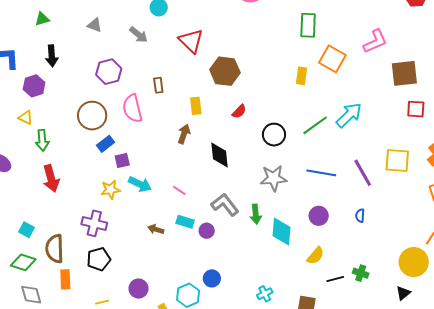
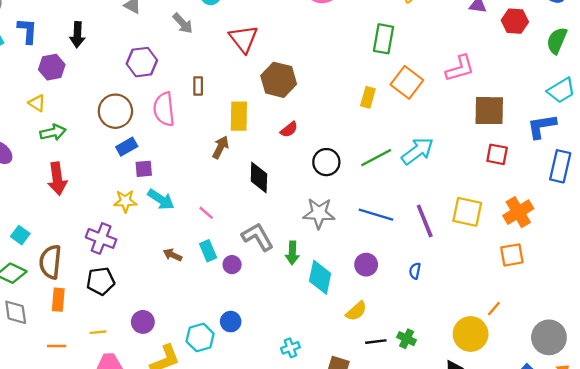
yellow rectangle: (196, 106) -> (239, 116), size x1.4
green arrow: (42, 140) -> (53, 132), turned -105
cyan rectangle: (185, 222) -> (208, 251), turned 42

